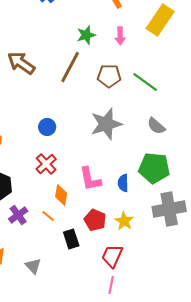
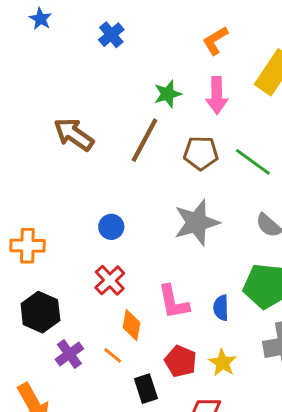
pink arrow: (120, 36) -> (217, 95), size x1.4

